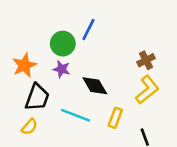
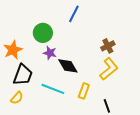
blue line: (88, 29) -> (74, 14), moved
purple star: (61, 69) -> (50, 53), moved

